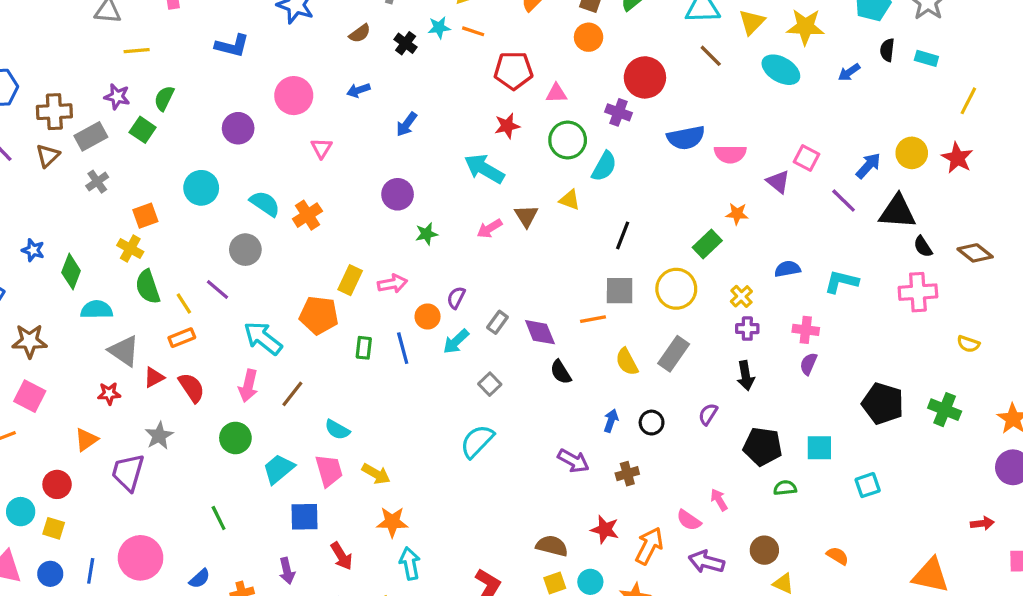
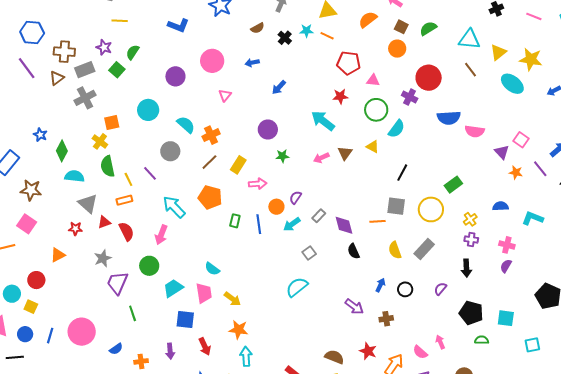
gray cross: (97, 182) -> (85, 98), size x1.5
orange star: (737, 214) -> (516, 172), moved
yellow rectangle: (350, 280) -> (238, 165), moved
brown line: (292, 394) -> (209, 162), moved
purple trapezoid: (128, 472) -> (117, 283), moved

